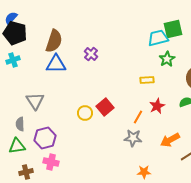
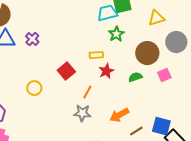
purple cross: (91, 54) -> (32, 39), moved
red star: (157, 106) -> (106, 71), moved
red square: (105, 107) -> (66, 71), moved

